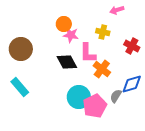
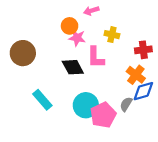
pink arrow: (117, 10) -> (91, 11), moved
red cross: (132, 46) -> (143, 50), turned -35
orange cross: (102, 69) -> (136, 75), moved
cyan rectangle: (20, 87) -> (42, 100), moved

